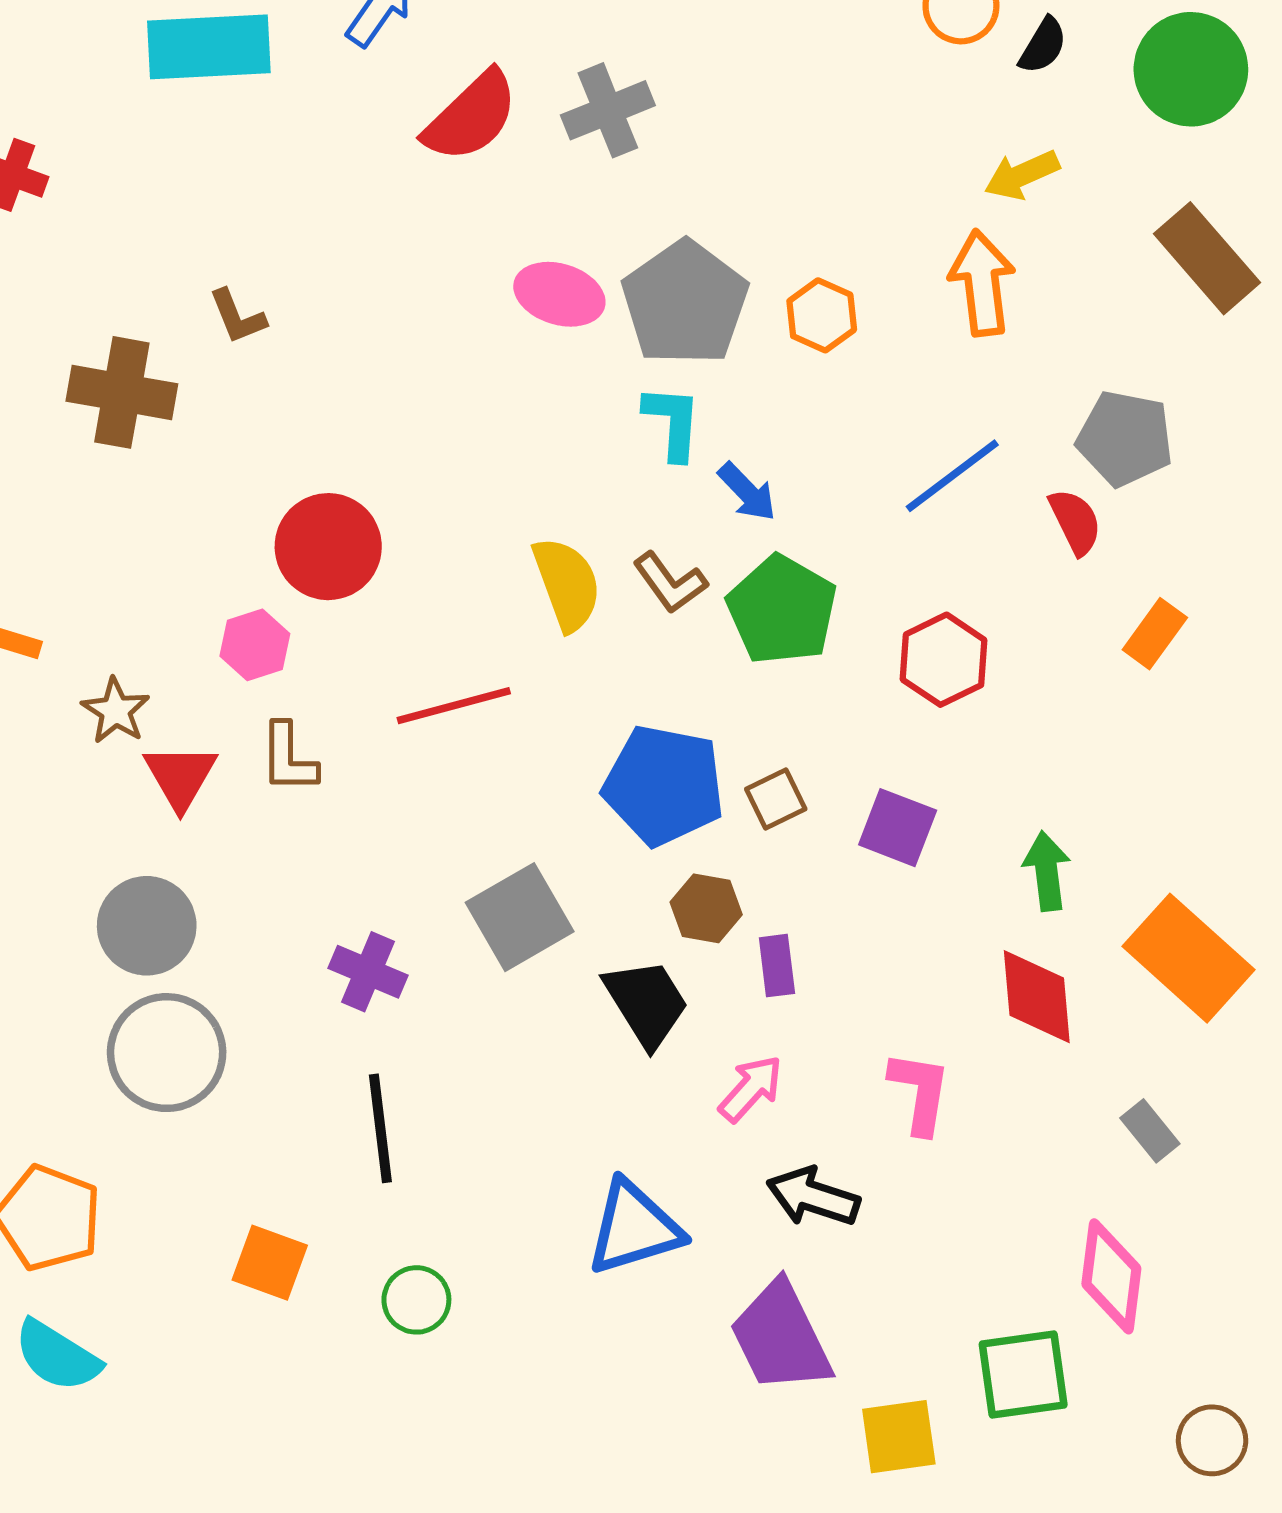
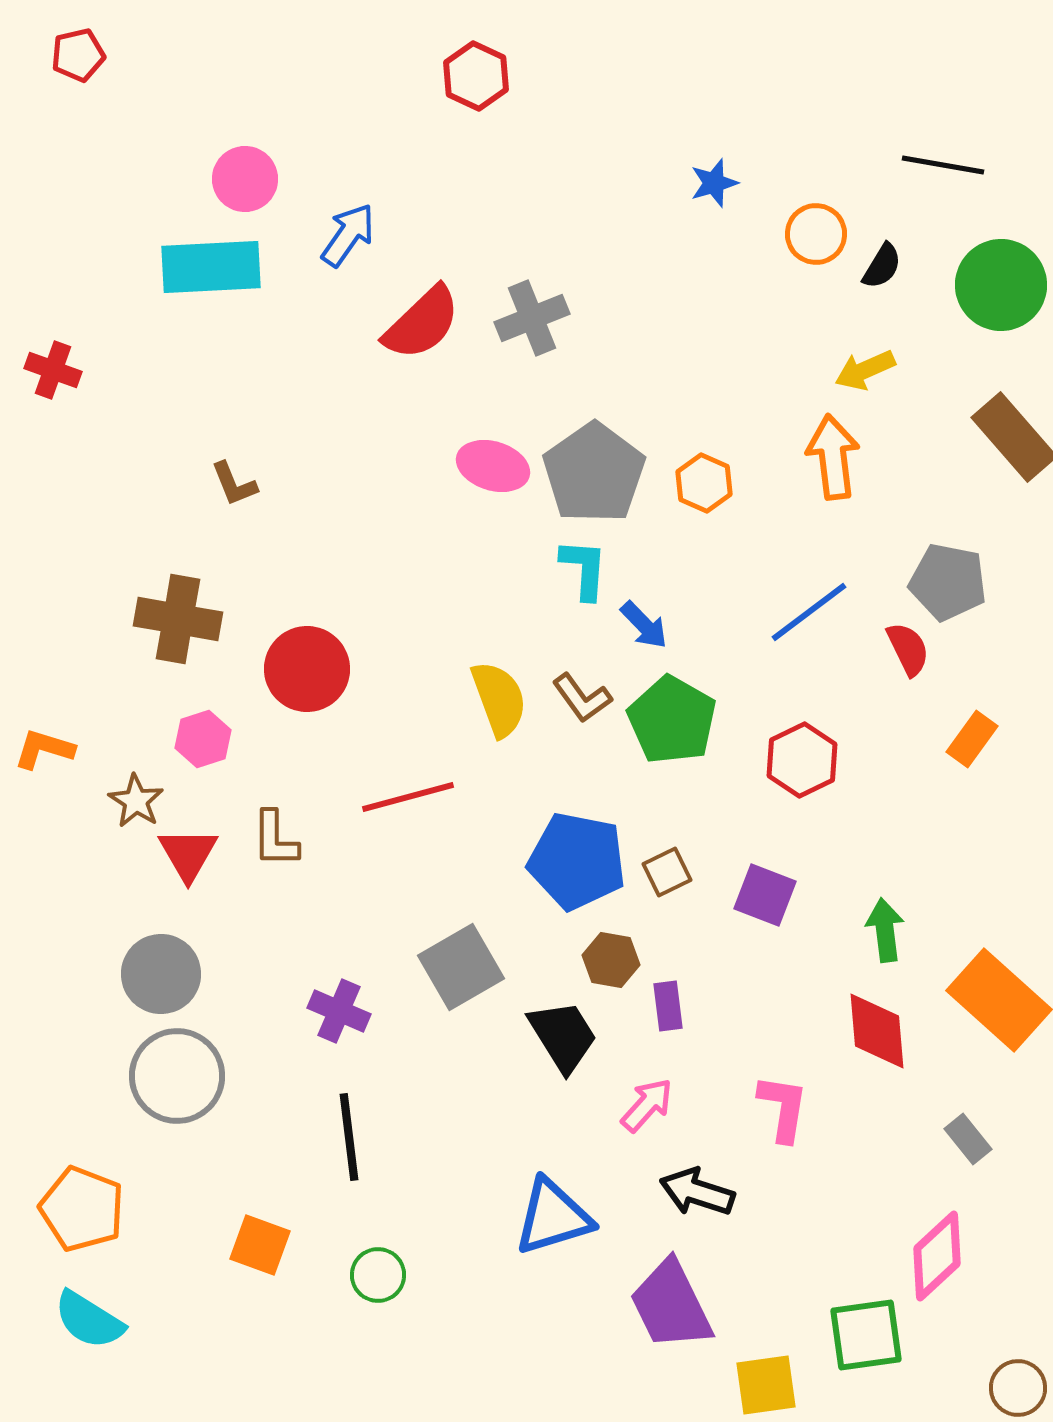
brown cross: (122, 392) -> (178, 619), moved
pink hexagon: (255, 645) -> (203, 739), moved
pink diamond: (1111, 1276) -> (937, 1256), turned 40

